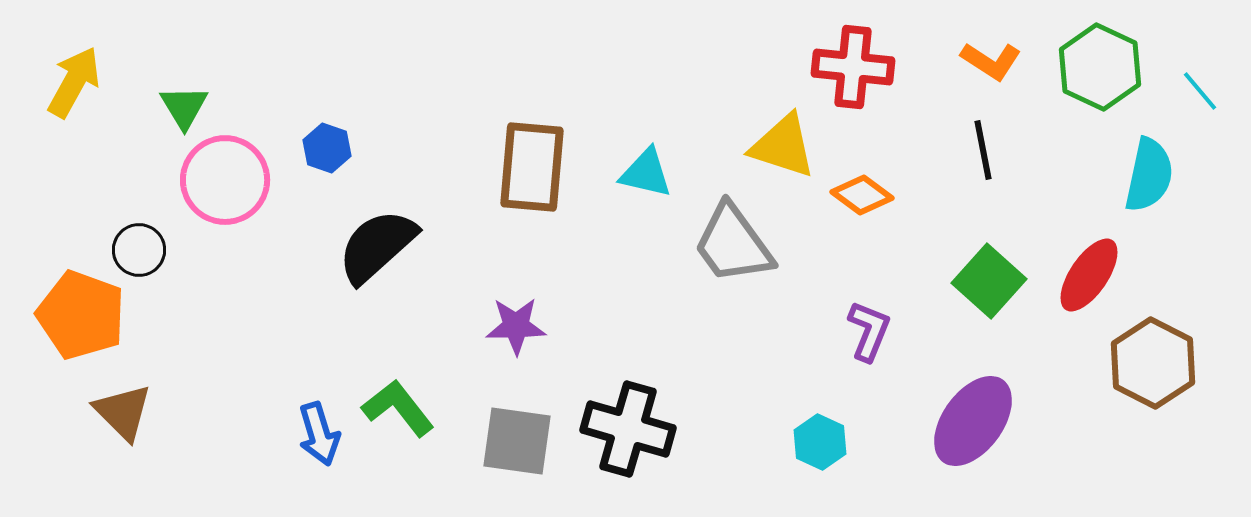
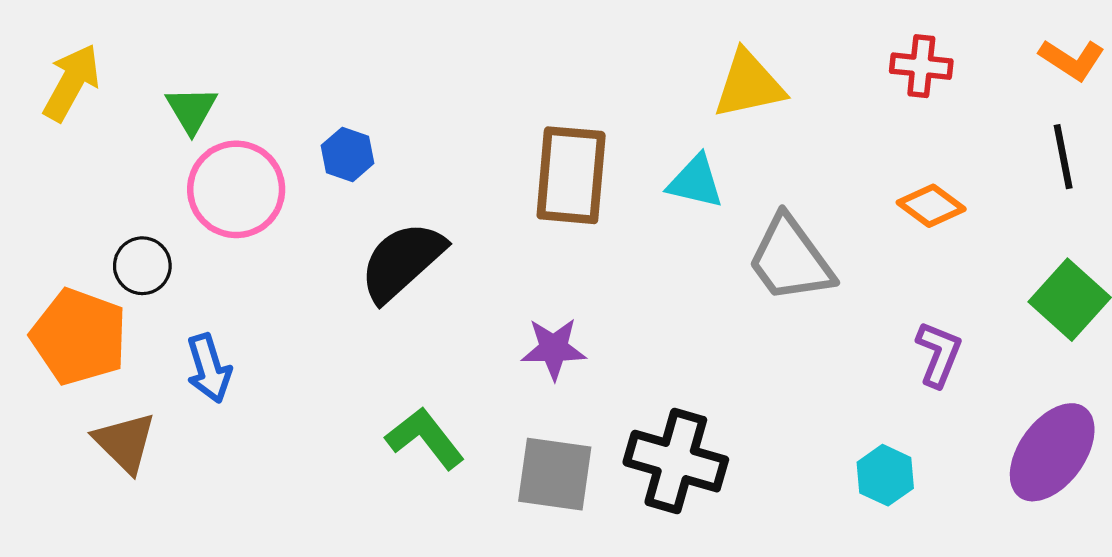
red cross: (853, 67) -> (921, 66), size x0.7
yellow triangle: (783, 146) -> (749, 85), moved, turned -30
blue arrow: (319, 434) -> (209, 368), moved

